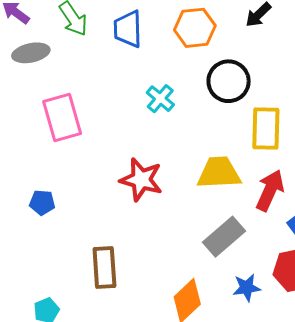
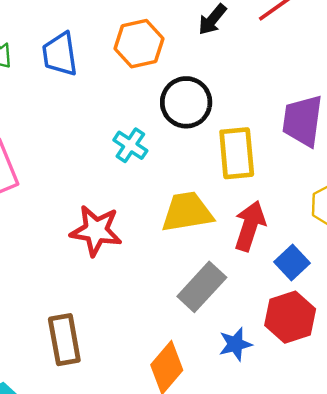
cyan cross: (160, 99) -> (130, 145), moved

